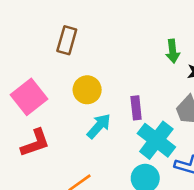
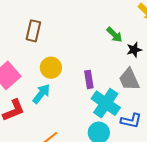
green arrow: (173, 51) -> (114, 35), turned -36
cyan arrow: (99, 126) -> (41, 94), moved

